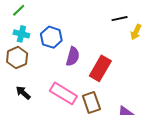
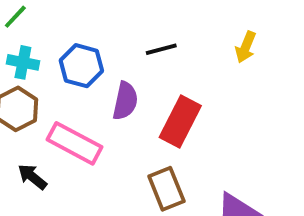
black line: (120, 19) -> (161, 49), moved
pink rectangle: (63, 93) -> (75, 143), moved

